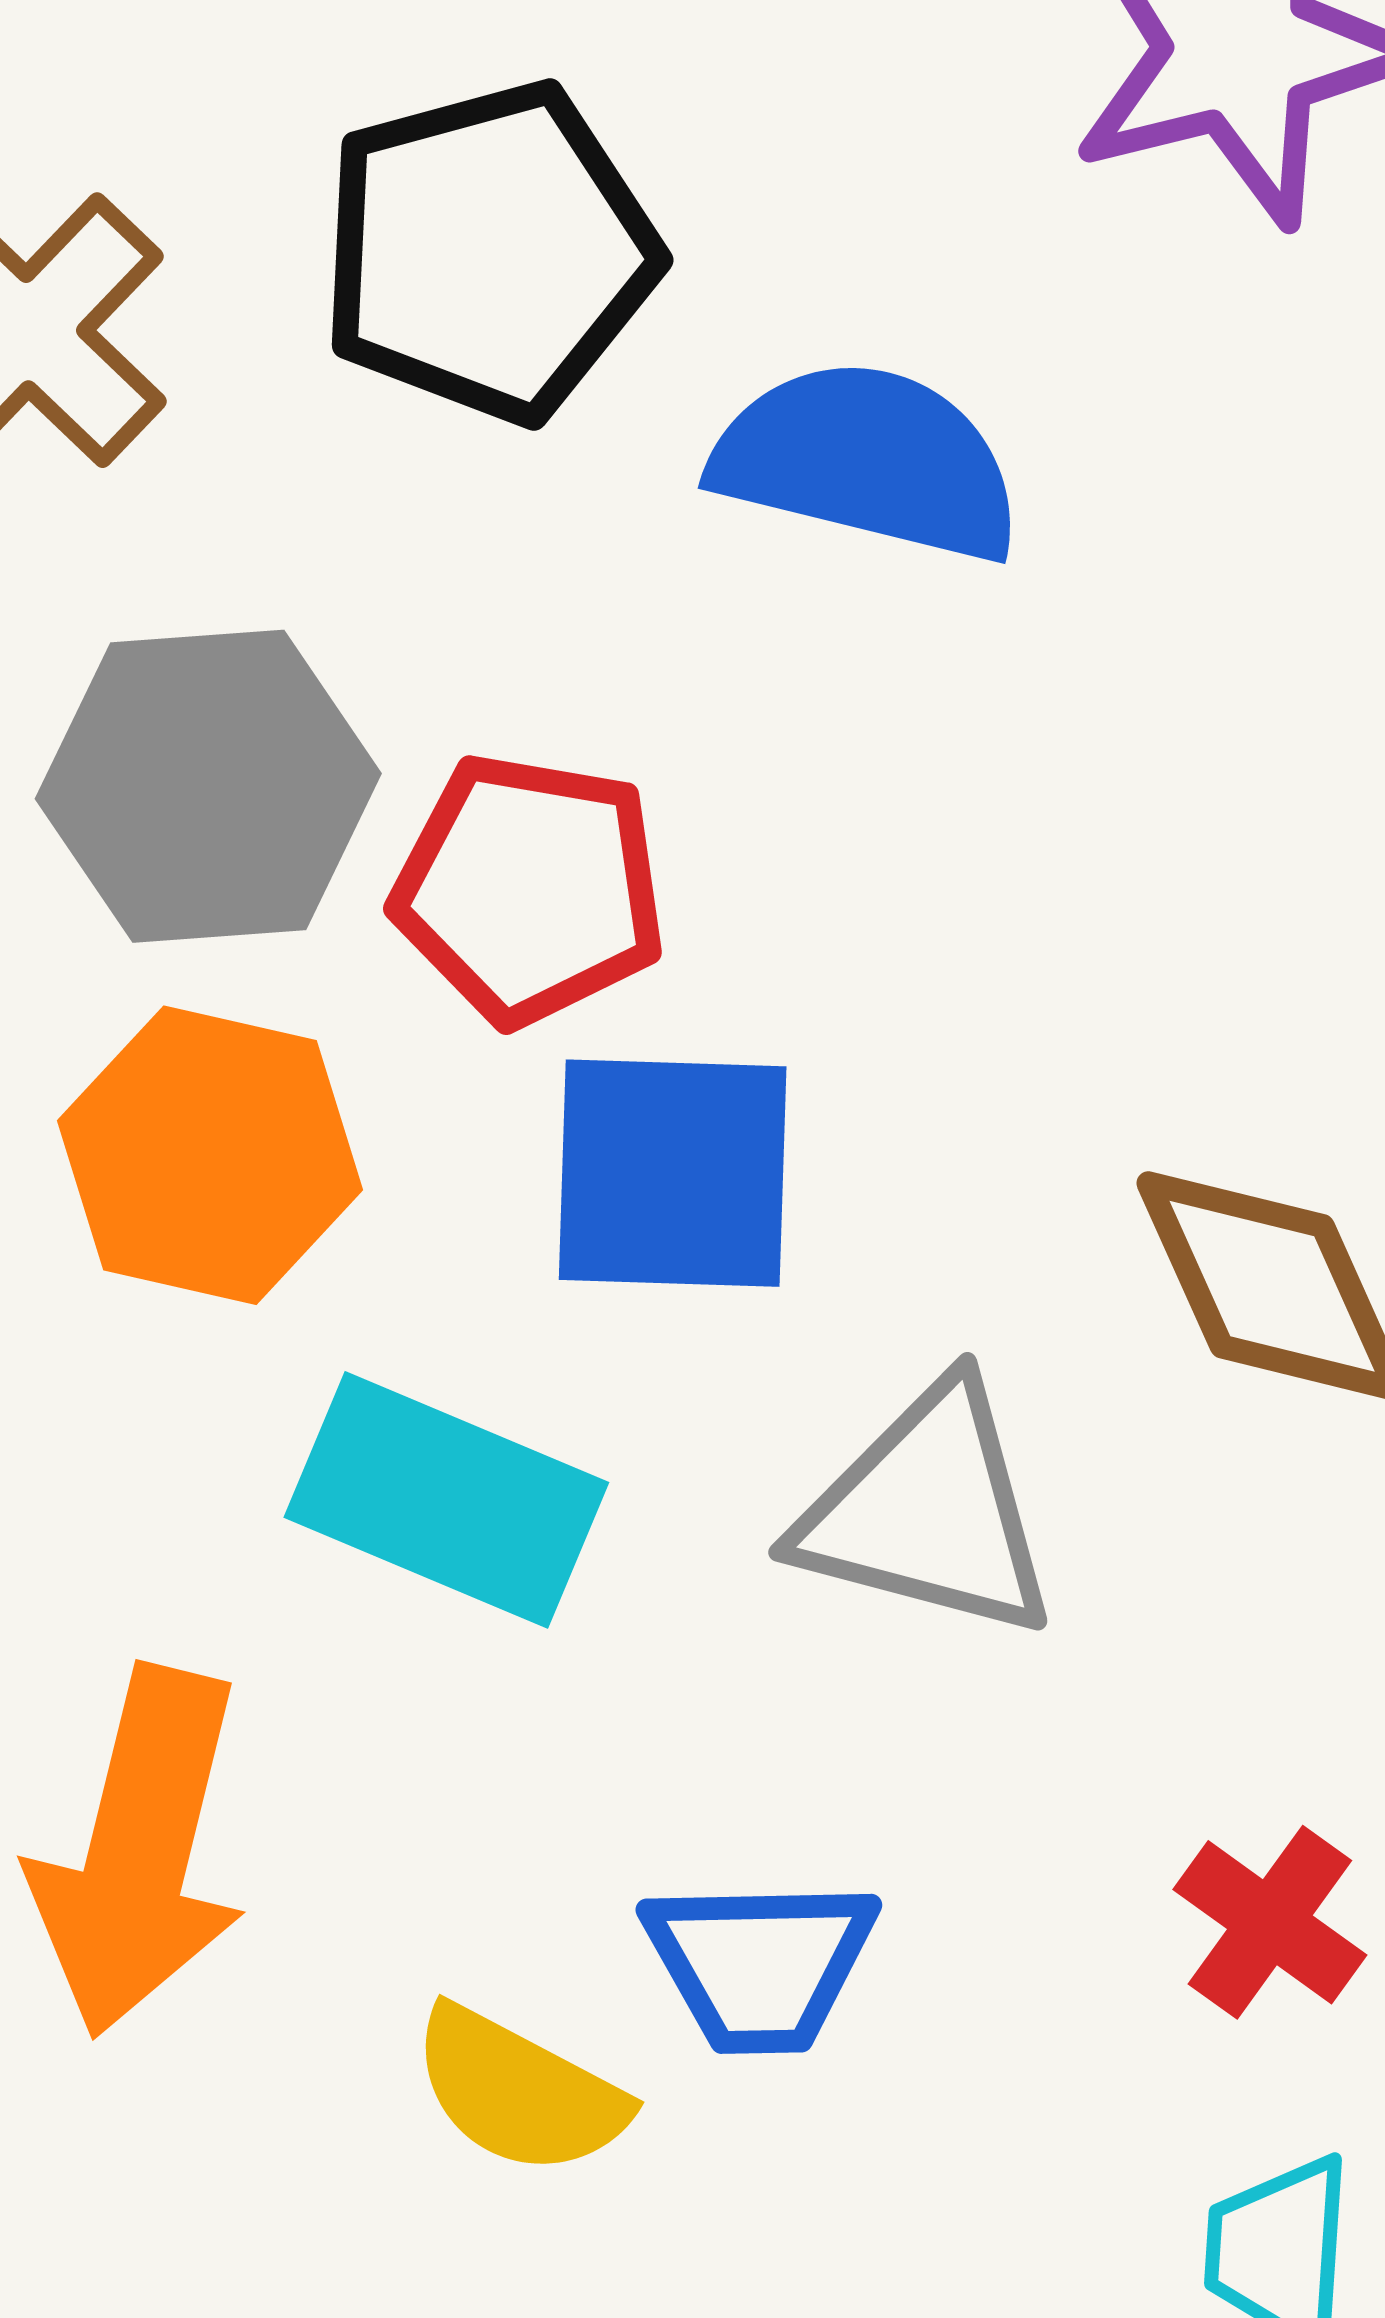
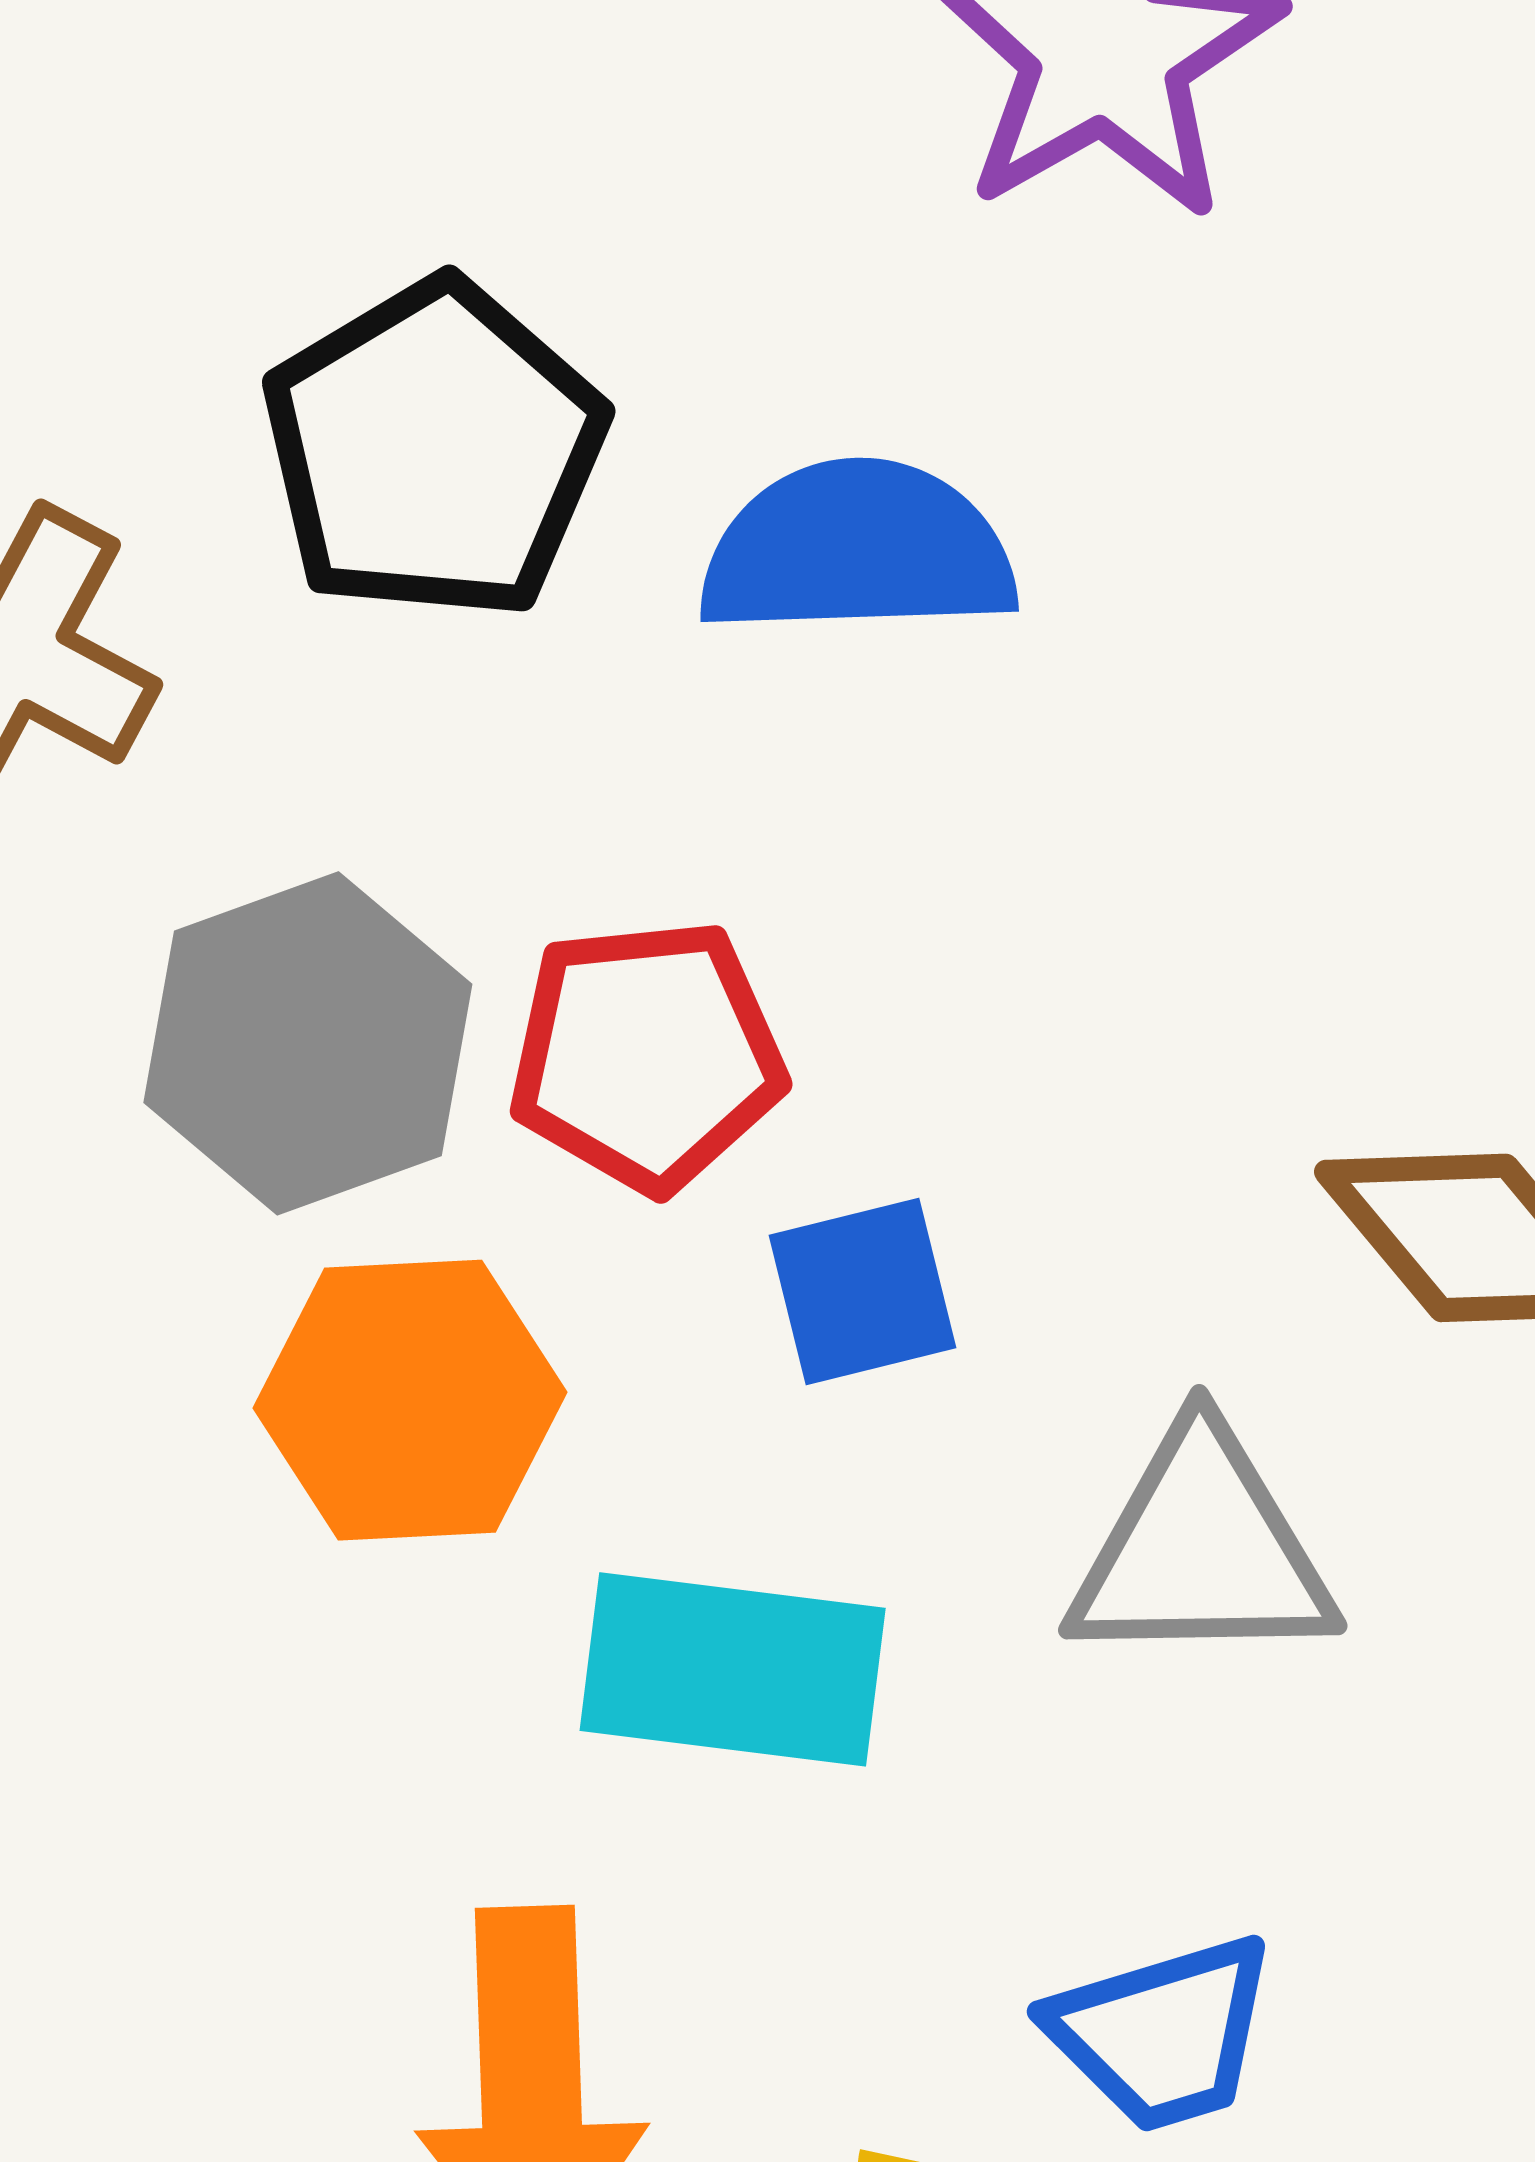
blue square: (673, 1173) -> (863, 1292), size x0.7

